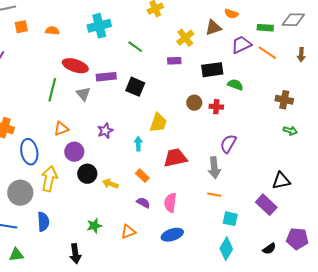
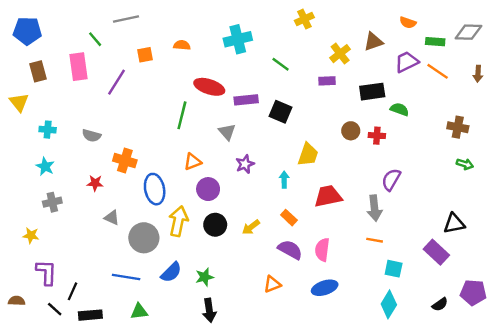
orange semicircle: (231, 14) -> (408, 23), moved
orange square: (21, 27) -> (145, 55), moved
gray triangle: (83, 94) -> (227, 132), moved
black circle: (87, 174) -> (215, 225), moved
yellow arrow: (110, 184) -> (251, 227), turned -56
purple semicircle: (143, 203) -> (290, 250), size x1.5
blue semicircle: (43, 222) -> (171, 272), turned 48
green star: (94, 226) -> (205, 277), moved

